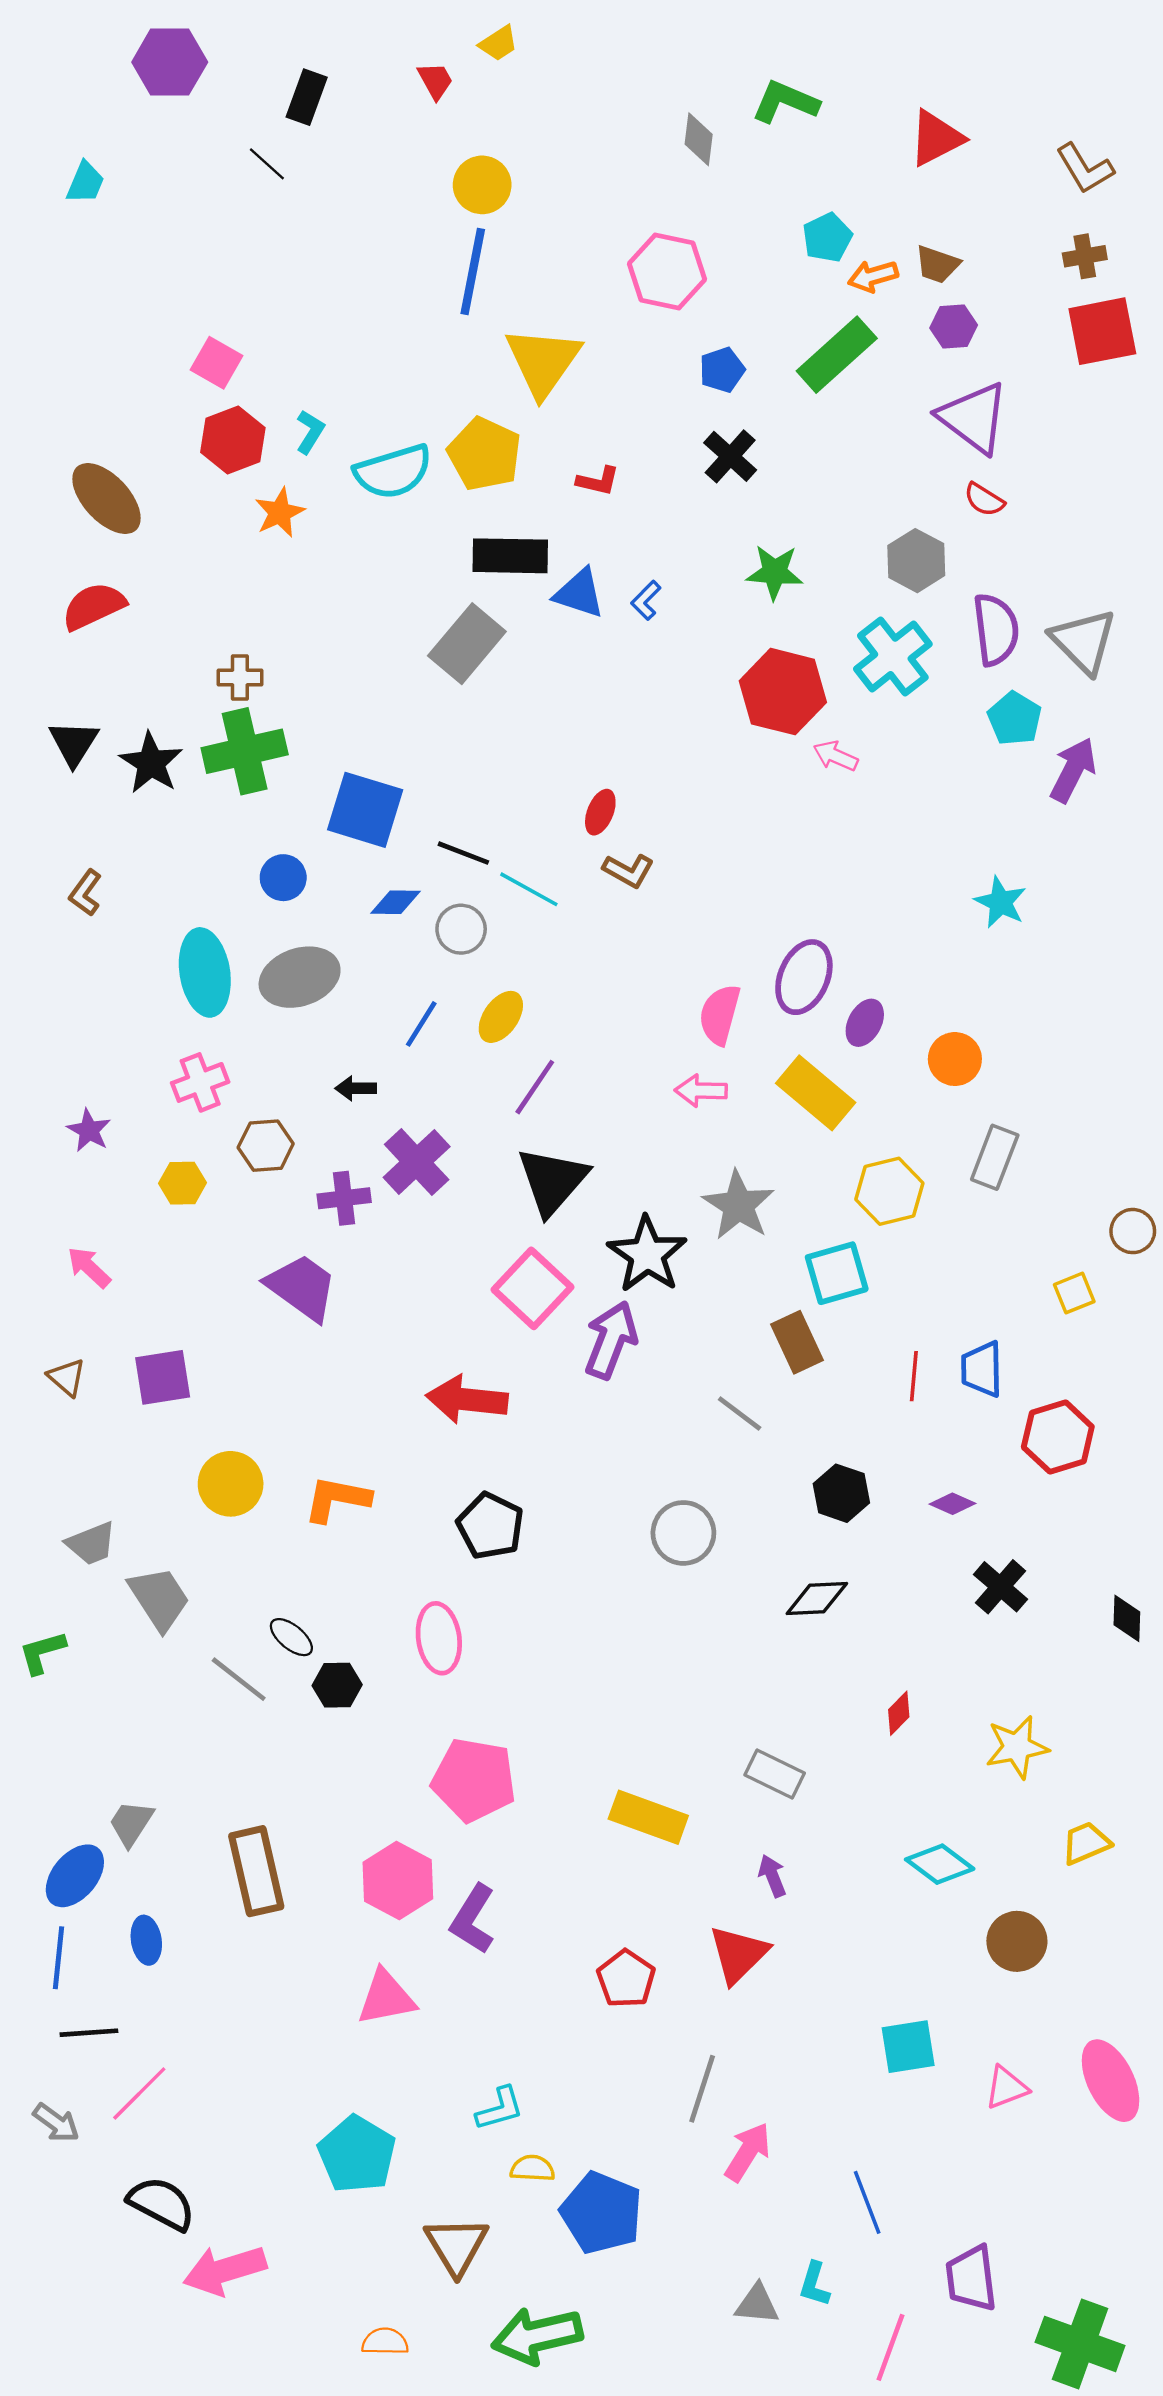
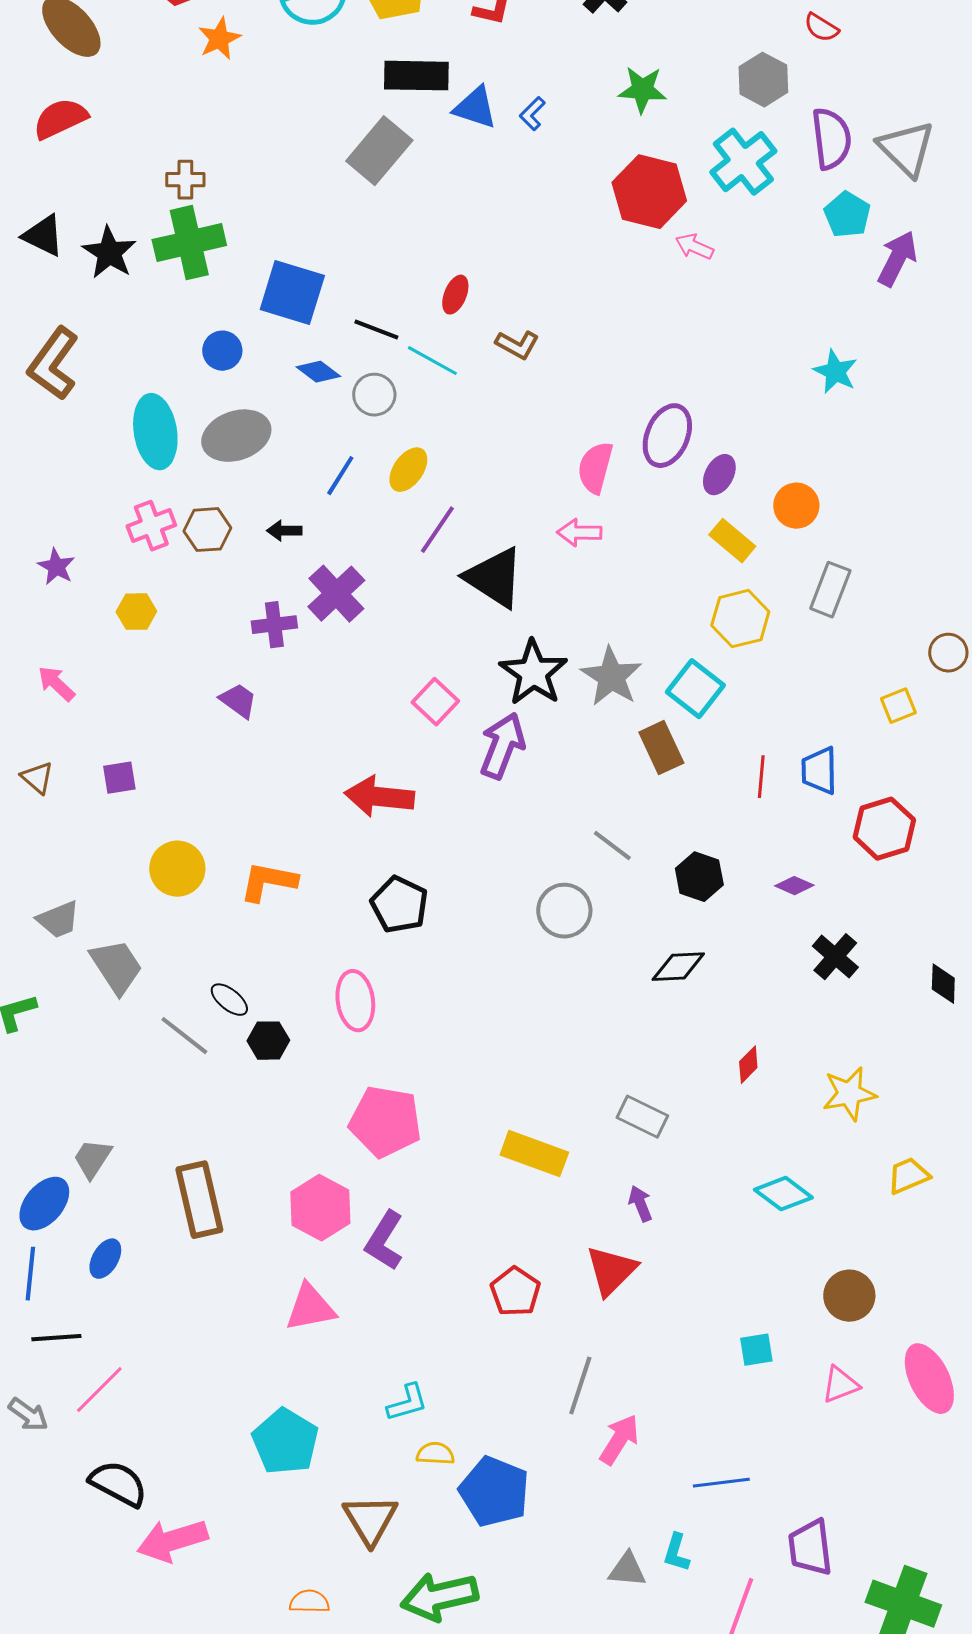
black triangle: (74, 743) -> (43, 236), turned -36
red ellipse: (600, 812) -> (455, 295), moved
brown L-shape: (85, 893) -> (53, 364), size x1.8
blue diamond: (396, 902) -> (318, 372), turned 36
yellow rectangle: (816, 1093) -> (732, 541), moved, size x0.7
brown hexagon: (266, 1146) -> (207, 530), moved
black triangle: (552, 1181) -> (494, 578), moved, turned -38
gray star: (738, 1205) -> (611, 677), moved
cyan square: (837, 1273) -> (695, 689), turned -36
purple trapezoid: (302, 1287) -> (238, 701), size x0.6
pink square: (532, 1288) -> (435, 702), size x0.7
purple square: (163, 1377) -> (119, 778), size x0.7
gray line: (740, 1414) -> (612, 846), moved
blue ellipse: (146, 1940) -> (105, 1259), turned 39
brown circle: (1017, 1941) -> (849, 1296), moved
cyan square: (908, 2047) -> (756, 1350), size x0.7
blue line: (867, 2202) -> (721, 1483), turned -76

